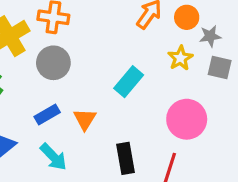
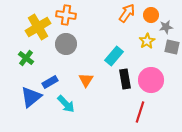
blue rectangle: (47, 115) -> (50, 82), moved
black rectangle: (126, 158) -> (125, 79), moved

